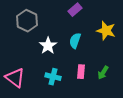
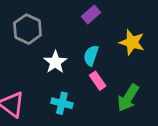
pink rectangle: (81, 72) -> (98, 81), moved, turned -40
green arrow: (103, 73) -> (128, 98), size x1.5

